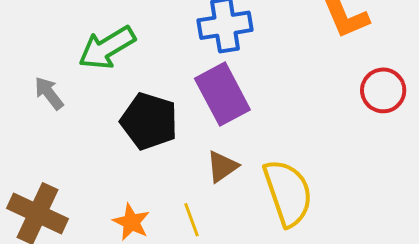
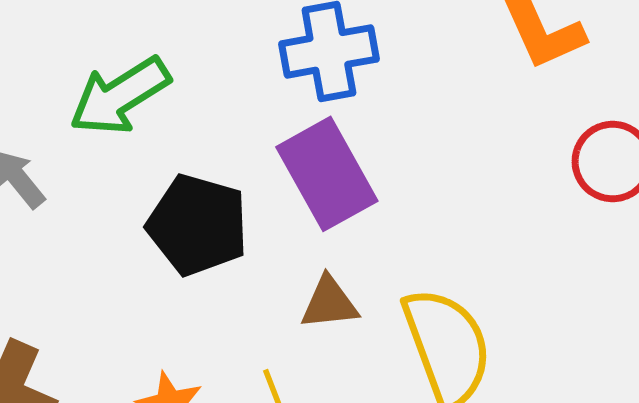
brown triangle: (222, 167) -> (329, 303), turned 30

